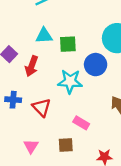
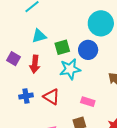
green square: (68, 44) -> (62, 47), moved

